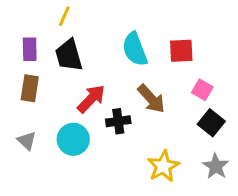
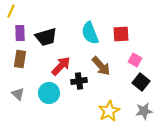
yellow line: (64, 16) -> (11, 11), moved
black trapezoid: (69, 55) -> (46, 37), turned -90
gray star: (216, 166) -> (144, 111), turned 30

